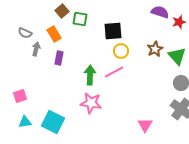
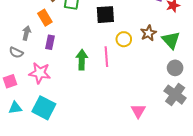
gray semicircle: (25, 33) -> (16, 53), moved
yellow circle: (121, 51) -> (124, 39), moved
pink line: (114, 72) -> (106, 57), turned -66
pink star: (91, 103) -> (40, 73), moved

